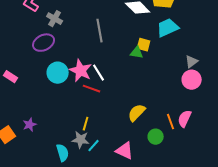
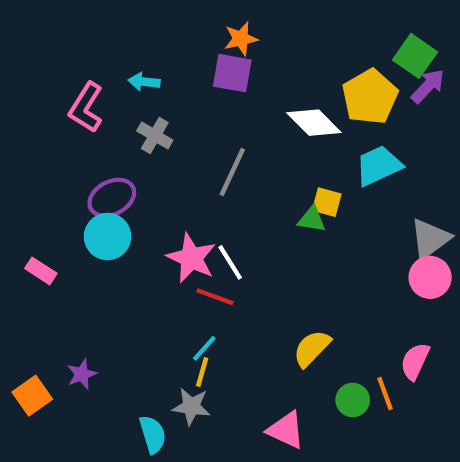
gray cross: (55, 19) -> (155, 135), moved
gray line: (100, 31) -> (232, 172), turned 35
gray triangle: (192, 62) -> (430, 239), size x1.5
cyan circle: (58, 73) -> (108, 237), moved
orange line: (171, 122) -> (385, 393), moved
cyan line: (94, 146) -> (204, 348), moved

